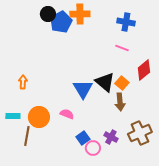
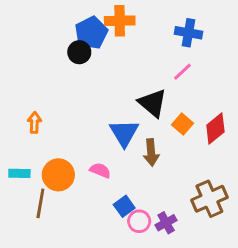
black circle: (48, 14) -> (79, 52), moved
pink line: (122, 48) -> (183, 72), turned -64
red diamond: (144, 70) -> (215, 128), moved
black triangle: (105, 82) -> (153, 103), moved
brown arrow: (120, 102) -> (151, 152), moved
purple cross: (111, 137) -> (166, 223), moved, turned 32

